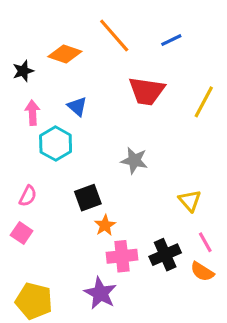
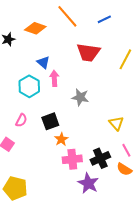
pink arrow: (32, 113) -> (54, 78), moved
pink semicircle: (28, 196) -> (21, 120), moved
purple star: (100, 293) -> (88, 183), moved

